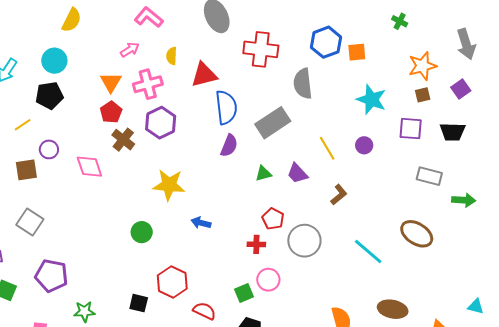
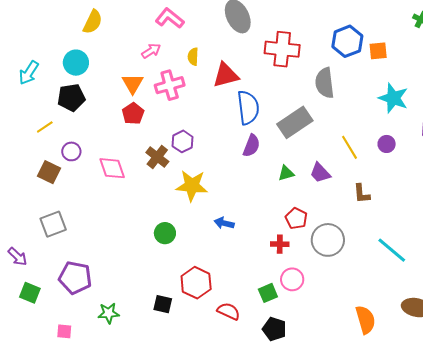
purple hexagon: (161, 123) -> (183, 141), moved, size x0.7
brown cross: (123, 140) -> (157, 157), moved
brown square: (26, 170) -> (49, 172), turned 35
brown L-shape: (339, 195) -> (362, 194), turned 125
gray square: (30, 222) -> (53, 224), turned 36

